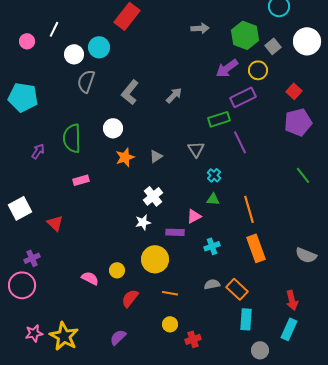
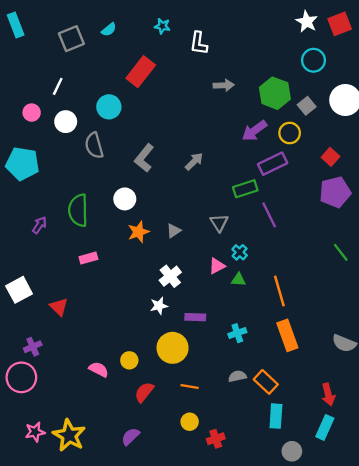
pink circle: (27, 41) -> (32, 113), moved
white circle: (74, 54) -> (66, 122), moved
gray semicircle: (86, 81) -> (94, 145), turned -35
pink triangle: (194, 216) -> (217, 266), moved

